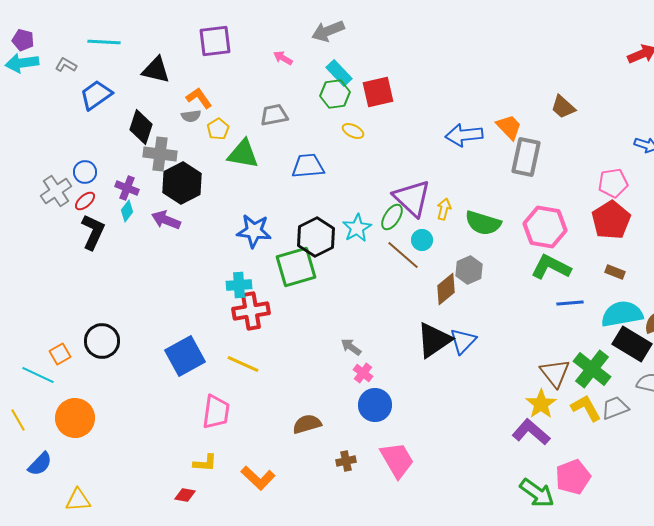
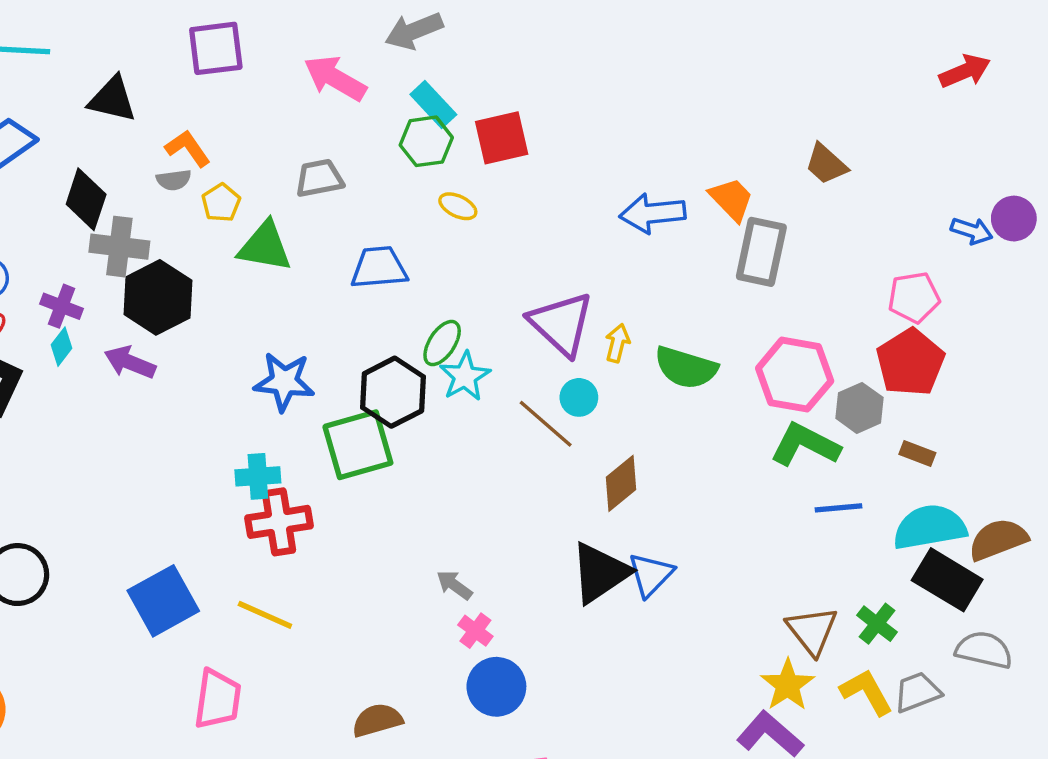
pink arrow: (283, 58) -> (335, 78), size x1.8
green ellipse: (392, 217) -> (442, 343), moved
gray hexagon: (469, 270) -> (859, 408), moved
green cross: (592, 369) -> (877, 624), size x0.6

